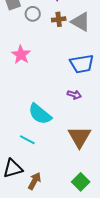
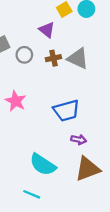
blue trapezoid: (82, 64) -> (66, 111), moved
brown triangle: (79, 137) -> (88, 169), moved, turned 45

